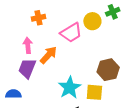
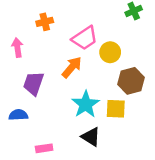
yellow circle: (92, 21) -> (110, 52), moved
pink arrow: (28, 45) -> (17, 48), moved
orange arrow: (48, 55) -> (72, 67), moved

